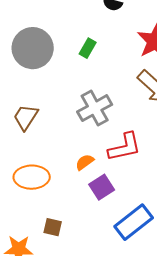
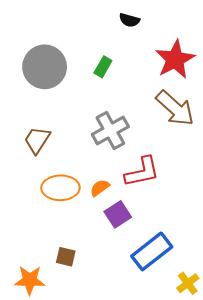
orange ellipse: (32, 177) -> (60, 188), moved

